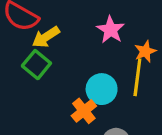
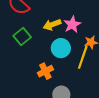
yellow arrow: (46, 37) -> (52, 25), moved
cyan circle: (102, 89) -> (61, 48), moved

